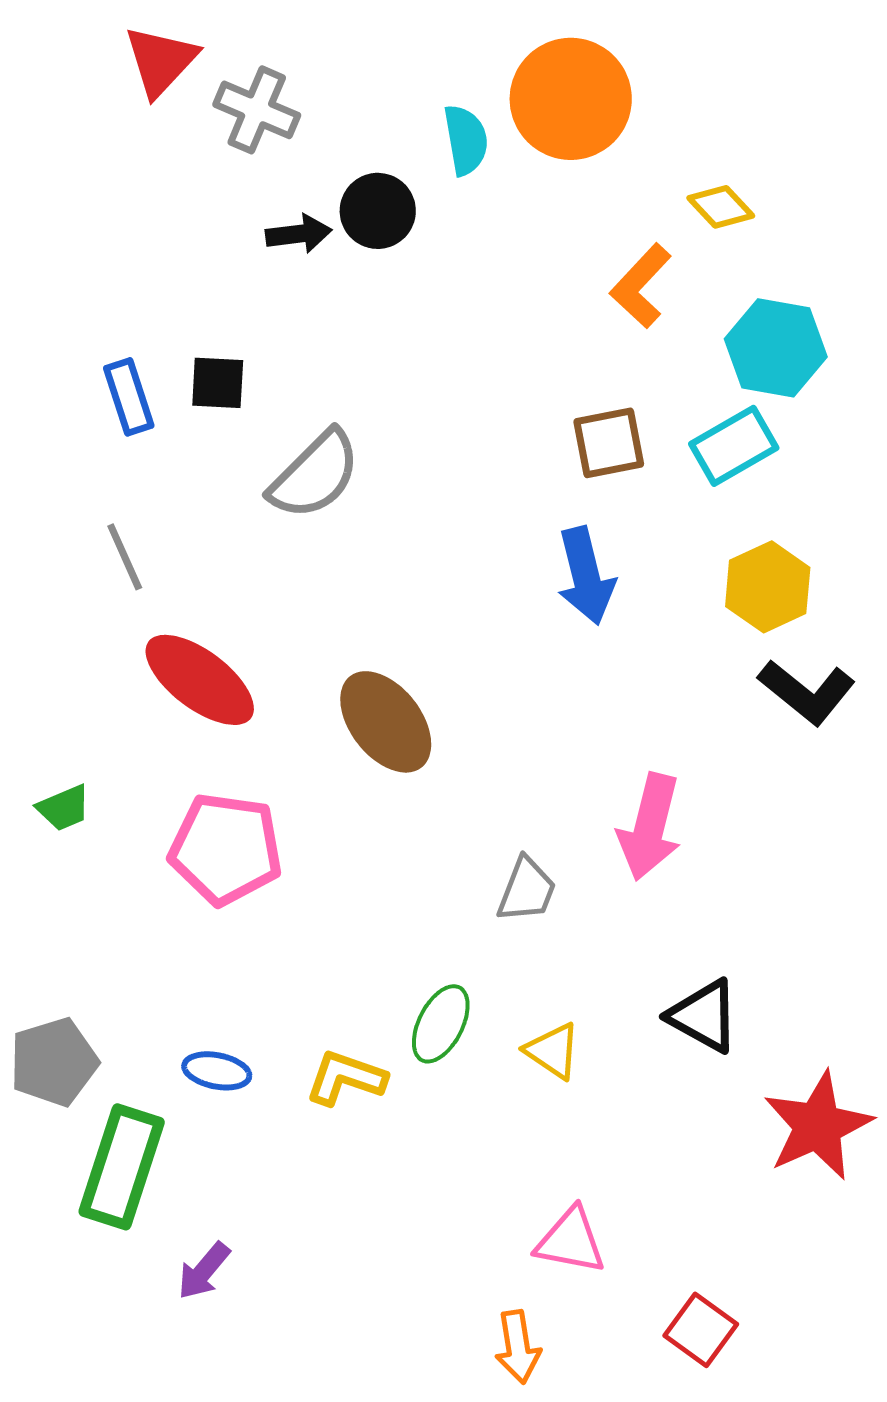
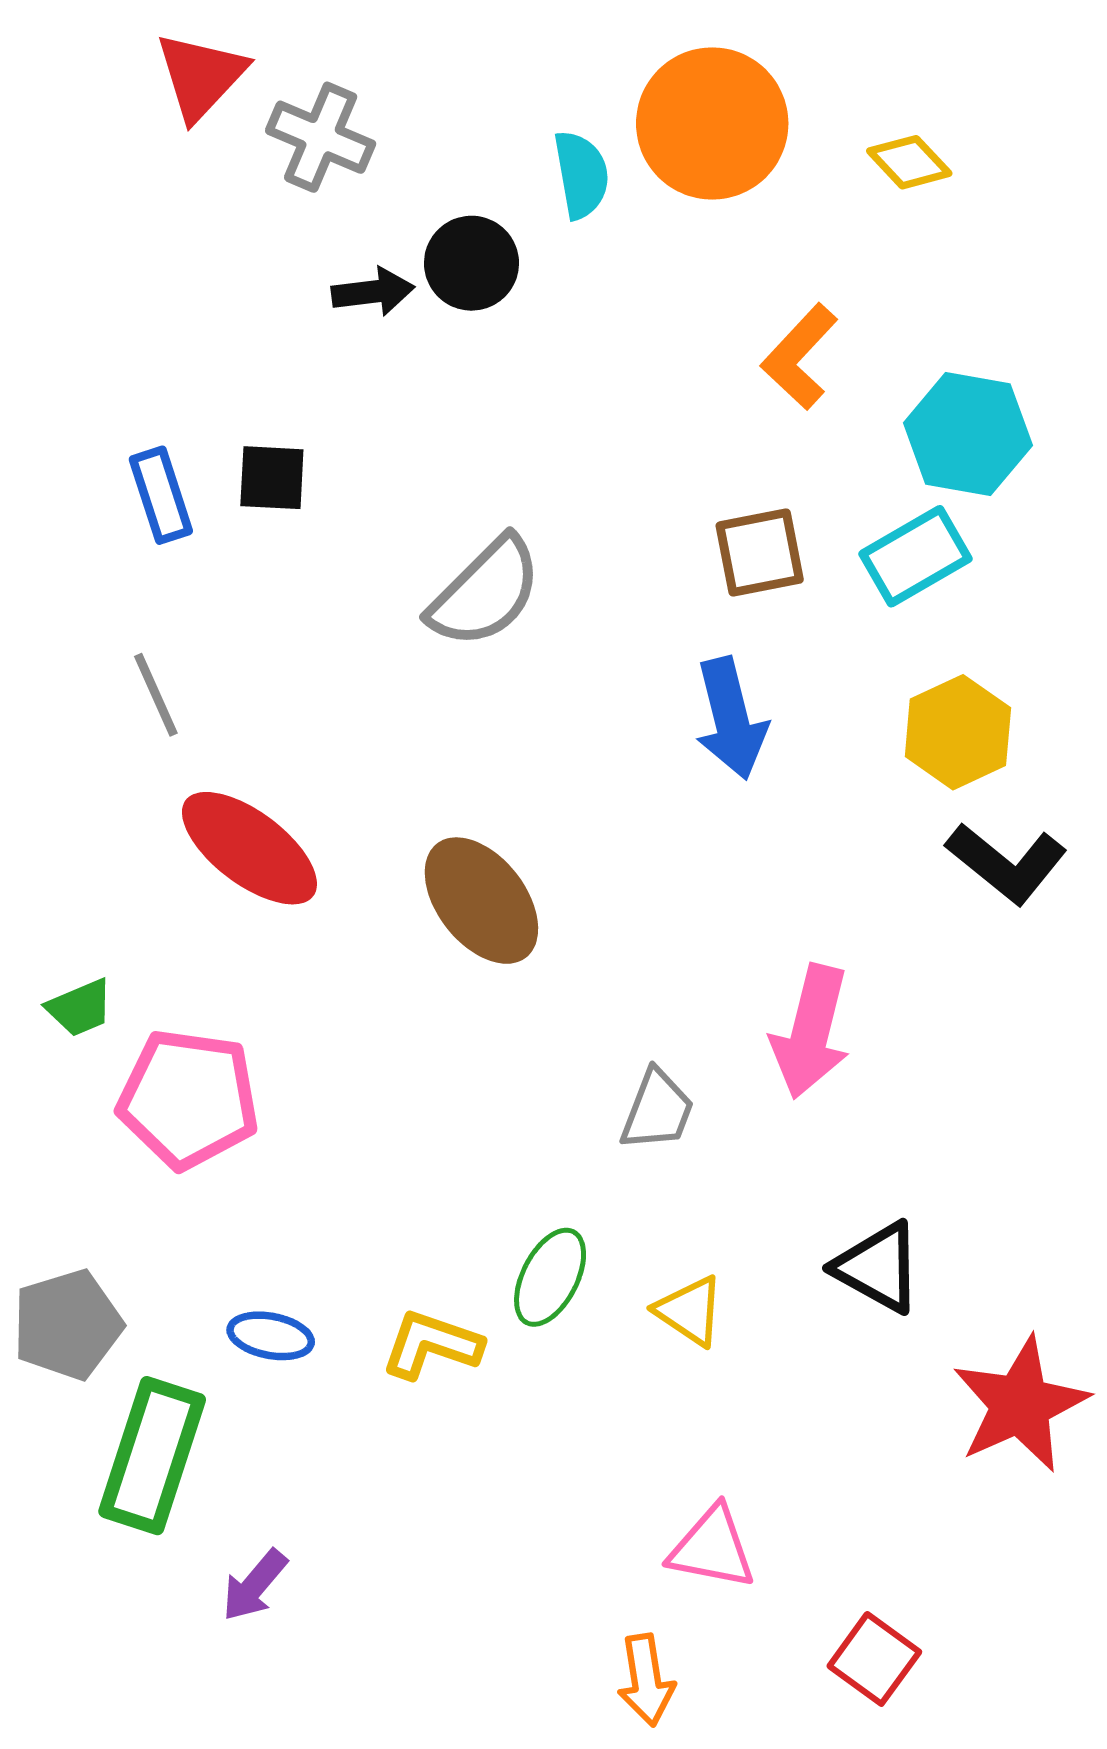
yellow diamond: (721, 207) -> (909, 162), moved
gray semicircle: (315, 475) -> (485, 592), moved
pink pentagon: (226, 849) -> (188, 1099), moved

